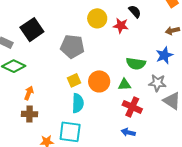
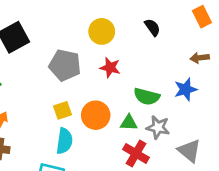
red star: (121, 26) -> (110, 68), moved
gray star: (157, 83) -> (158, 127), moved

